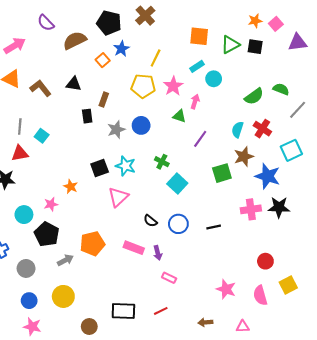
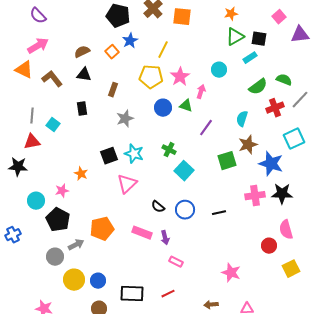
orange star: (255, 21) -> (231, 14), moved
purple semicircle: (46, 23) -> (38, 16), moved
orange square: (199, 36) -> (182, 17), moved
brown semicircle: (75, 40) -> (82, 52), moved, size x0.7
pink arrow: (15, 46) -> (38, 46), moved
cyan rectangle: (197, 66) -> (250, 58), moved
black rectangle: (87, 116) -> (82, 109), moved
blue circle: (141, 125) -> (163, 108), moved
red cross: (262, 129) -> (275, 108), moved, turned 36
gray circle: (26, 268) -> (55, 257), moved
pink semicircle: (260, 295) -> (286, 230), moved
blue circle: (29, 301) -> (98, 281), moved

